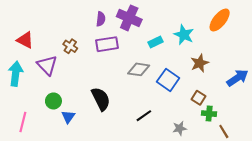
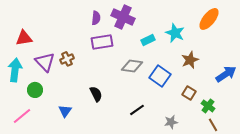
red triangle: (25, 40) -> (24, 38), turned -36
brown cross: (70, 46) -> (67, 59), moved, turned 32
black semicircle: (101, 99) -> (96, 94), size x0.7
green circle: (53, 101) -> (35, 90), moved
green cross: (209, 114) -> (208, 106), moved, turned 32
pink line: (23, 122) -> (22, 116), turned 36

